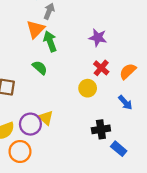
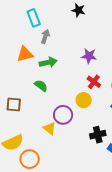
orange triangle: (36, 29) -> (25, 54), moved, turned 36
green arrow: (50, 41) -> (48, 62), turned 102
purple circle: (30, 124) -> (63, 115), moved

